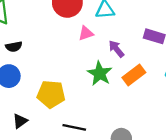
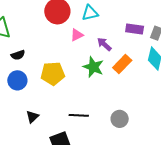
yellow pentagon: (51, 94) -> (53, 74), moved

